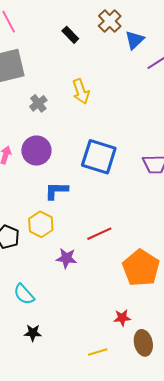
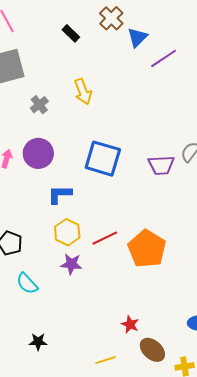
yellow hexagon: (41, 224) -> (67, 232), moved
orange pentagon: (141, 268) -> (147, 249), moved
cyan semicircle: (24, 294) -> (27, 283), moved
red star: (122, 318) -> (130, 324), turned 30
brown ellipse: (143, 343) -> (152, 350), turned -35

